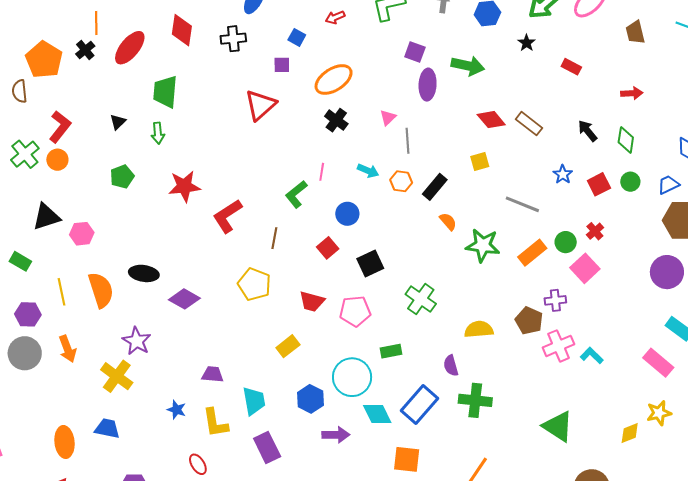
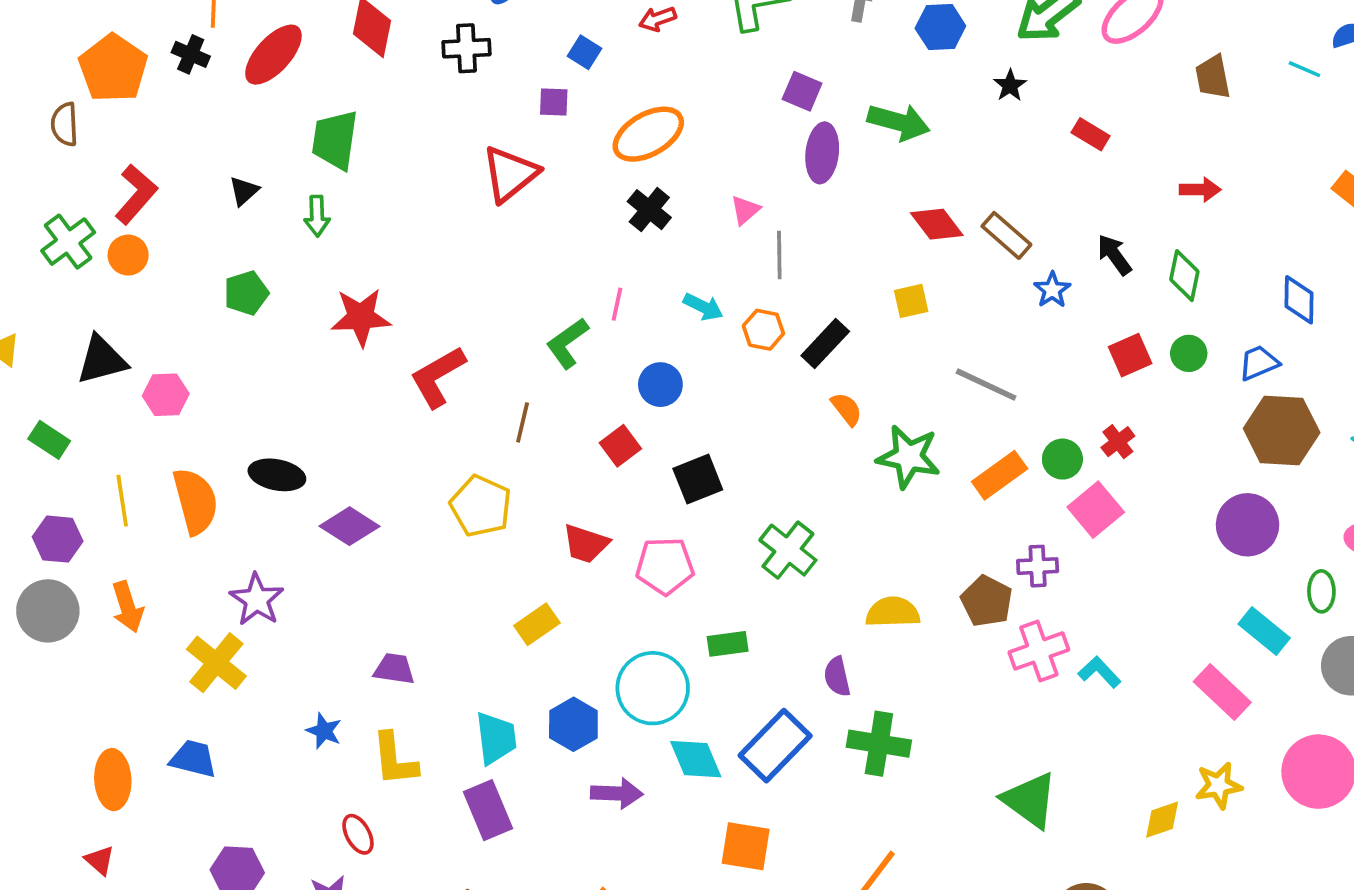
black cross: (85, 50) -> (191, 54), turned -30
blue star: (563, 174) -> (1052, 290), moved
cyan trapezoid: (254, 401) -> (496, 738), moved

